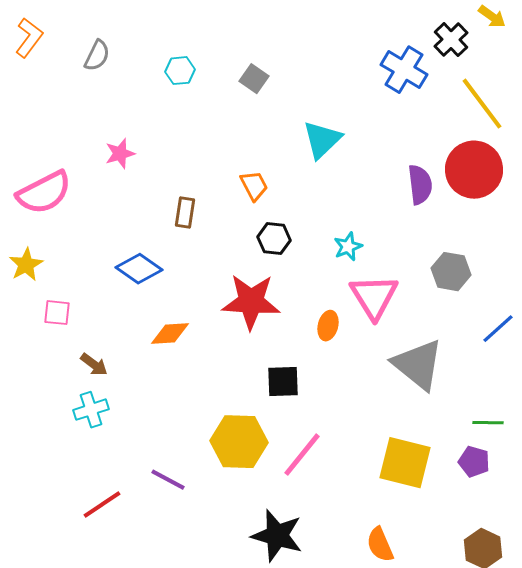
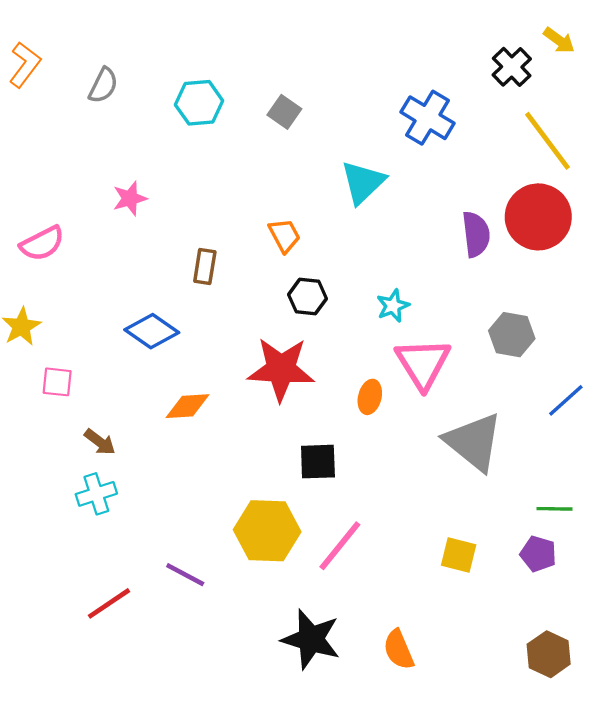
blue cross: (404, 70) -> (427, 118), moved
cyan hexagon: (180, 71) -> (199, 103), size x1.4
pink semicircle: (44, 193) -> (42, 243), size x0.7
yellow square: (405, 463) -> (459, 555), size x0.6
orange semicircle: (380, 545) -> (399, 650), moved

